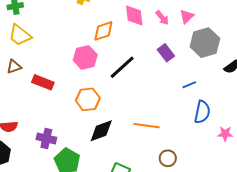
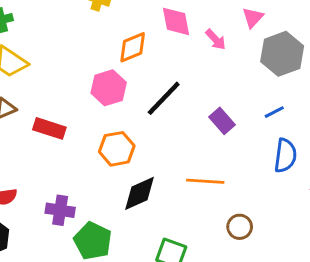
pink arrow: (162, 18) -> (216, 39), moved
purple rectangle: (166, 53) -> (222, 121), moved
blue line: (189, 85) -> (274, 112), moved

